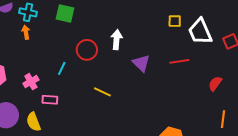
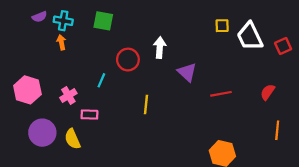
red line: (179, 61) -> (221, 94), moved
yellow line: (102, 92) -> (146, 104), turned 72

